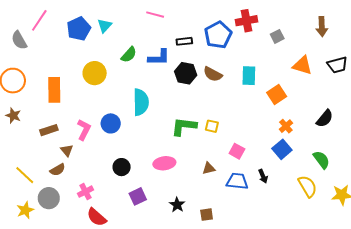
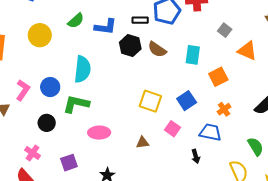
gray square: (277, 36) -> (225, 30), moved, turned -32
black rectangle: (184, 41) -> (140, 20), moved
green L-shape: (184, 126) -> (76, 104), moved
yellow square: (212, 126) -> (150, 101), size x1.6
blue square: (282, 149) -> (187, 101), moved
black circle: (122, 167) -> (47, 123), moved
blue trapezoid: (237, 181) -> (210, 132), moved
pink cross: (86, 192) -> (33, 153), moved, turned -35

